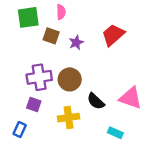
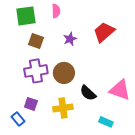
brown square: (51, 36) -> (36, 41), moved
purple square: (34, 104) -> (31, 104), moved
blue rectangle: (20, 129) -> (18, 119), turned -64

